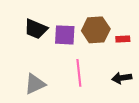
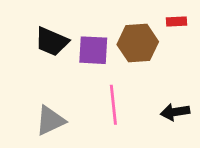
red rectangle: (123, 39) -> (176, 22), moved

